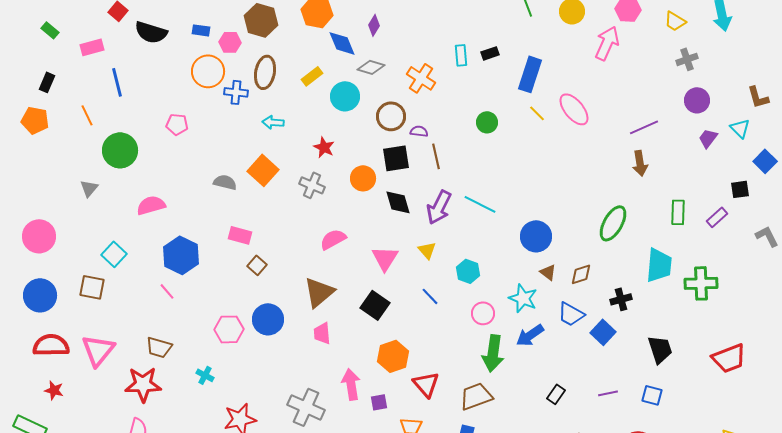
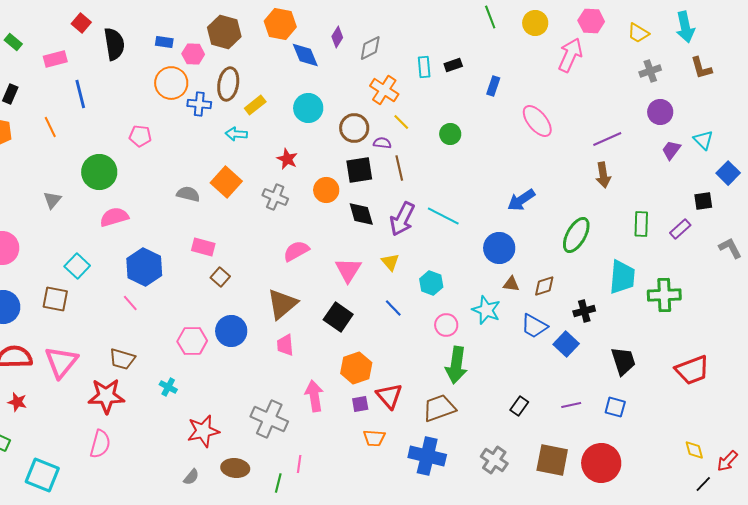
black semicircle: (151, 32) -> (114, 44), turned -116
gray diamond: (371, 67) -> (370, 48), moved, turned -44
blue rectangle: (530, 74) -> (493, 86), size x0.6
yellow rectangle: (312, 76) -> (255, 105), moved
brown L-shape: (758, 97) -> (701, 68), moved
yellow line: (537, 113) -> (401, 122), moved
green circle: (120, 150) -> (99, 172), moved
brown triangle: (548, 272) -> (511, 284), turned -30
blue arrow: (530, 335) -> (521, 200), moved
purple square: (379, 402) -> (360, 404), moved

